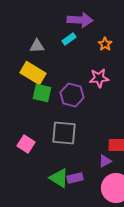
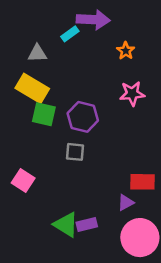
cyan rectangle: (69, 39) -> (70, 34), moved
pink star: (99, 78) -> (132, 94), moved
gray square: (64, 133) -> (75, 152), moved, size x0.6

